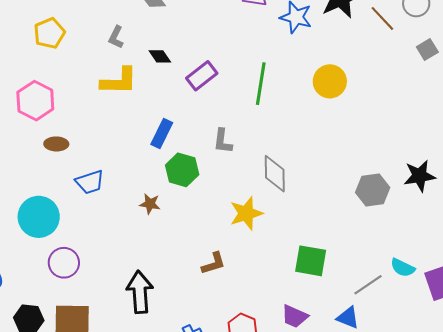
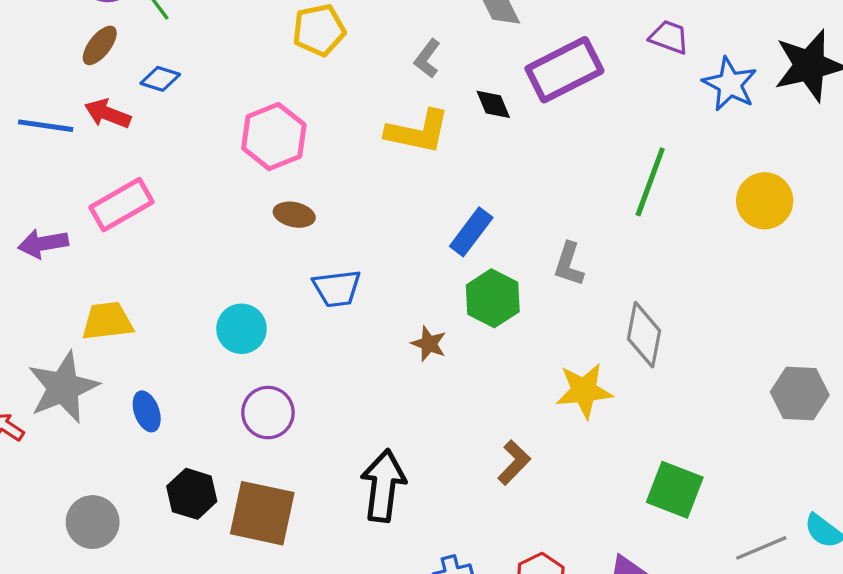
purple rectangle: (202, 76) -> (564, 70), moved, size x1.4
cyan circle: (39, 217) -> (242, 329), size x0.7
brown L-shape: (214, 263) -> (514, 462), turned -40

